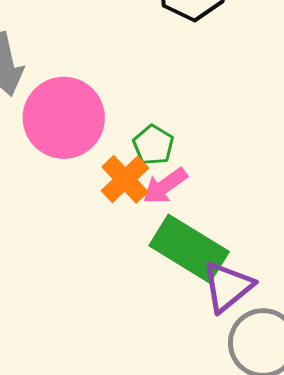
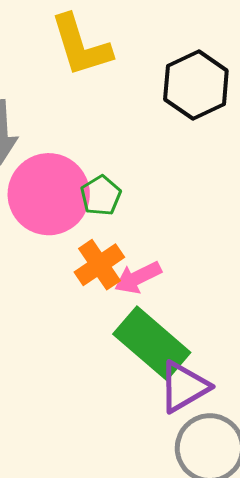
green pentagon: (153, 145) -> (101, 196), moved

